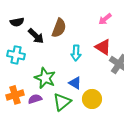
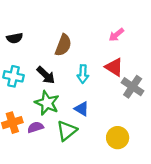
black arrow: (36, 36) -> (46, 75), moved
yellow circle: (92, 99) -> (118, 138), moved

